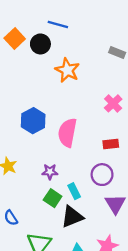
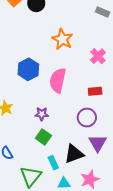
orange star: (67, 70) -> (62, 39), moved
cyan rectangle: (74, 191) -> (53, 163), moved
black triangle: (72, 217) -> (74, 154), moved

